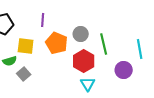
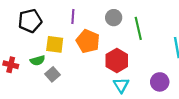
gray circle: (81, 34) -> (114, 18), moved
green line: (104, 44) -> (138, 28), moved
purple circle: (124, 70) -> (160, 82), moved

